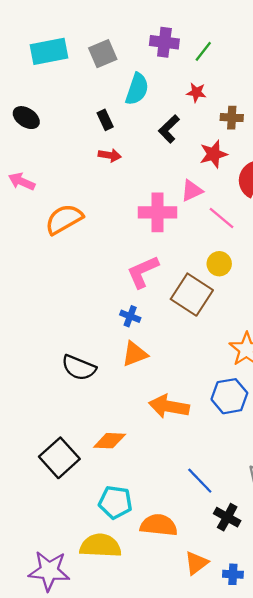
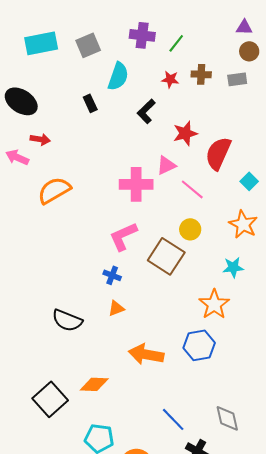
black ellipse: (26, 118) -> (21, 101), size x1.4
brown cross: (232, 118) -> (201, 74), moved
red arrow: (110, 155) -> (40, 139), moved
orange triangle: (135, 354) -> (116, 308), size x0.7

